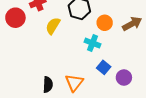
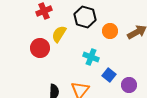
red circle: (15, 18) -> (40, 48), moved
cyan cross: (92, 43) -> (91, 57), moved

